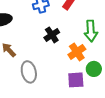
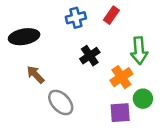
gray ellipse: (29, 72) -> (61, 102), turned -30

